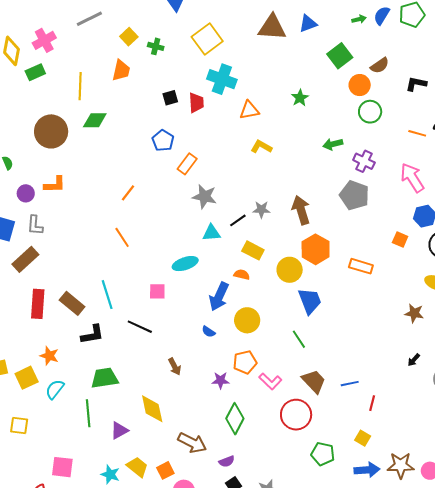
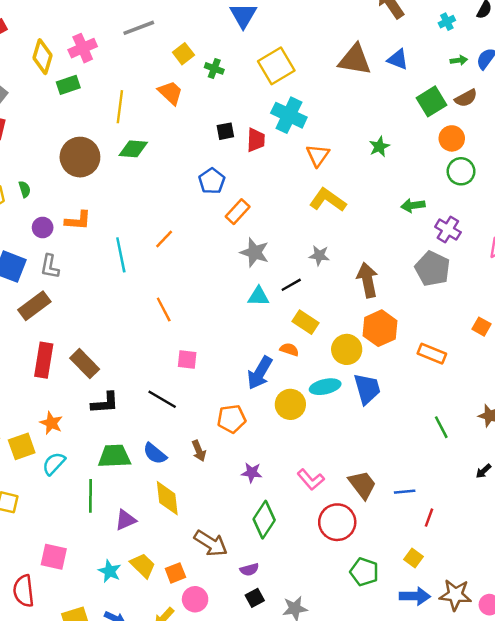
blue triangle: (308, 24) -> (398, 59), turned 36
brown semicircle: (380, 65) -> (466, 98), moved
orange trapezoid: (121, 70) -> (170, 93), turned -65
orange triangle: (249, 110) -> (318, 155), turned -50
yellow L-shape: (261, 147) -> (328, 200), size x1.4
gray star: (261, 210) -> (319, 256), moved
orange line: (122, 237) -> (164, 310), moved
cyan ellipse: (185, 264) -> (325, 387), moved
cyan line: (107, 295) -> (121, 255), moved
blue semicircle: (208, 332) -> (155, 454), moved, size x1.5
green line: (299, 339) -> (441, 427), moved
orange pentagon: (245, 362) -> (232, 419), moved

